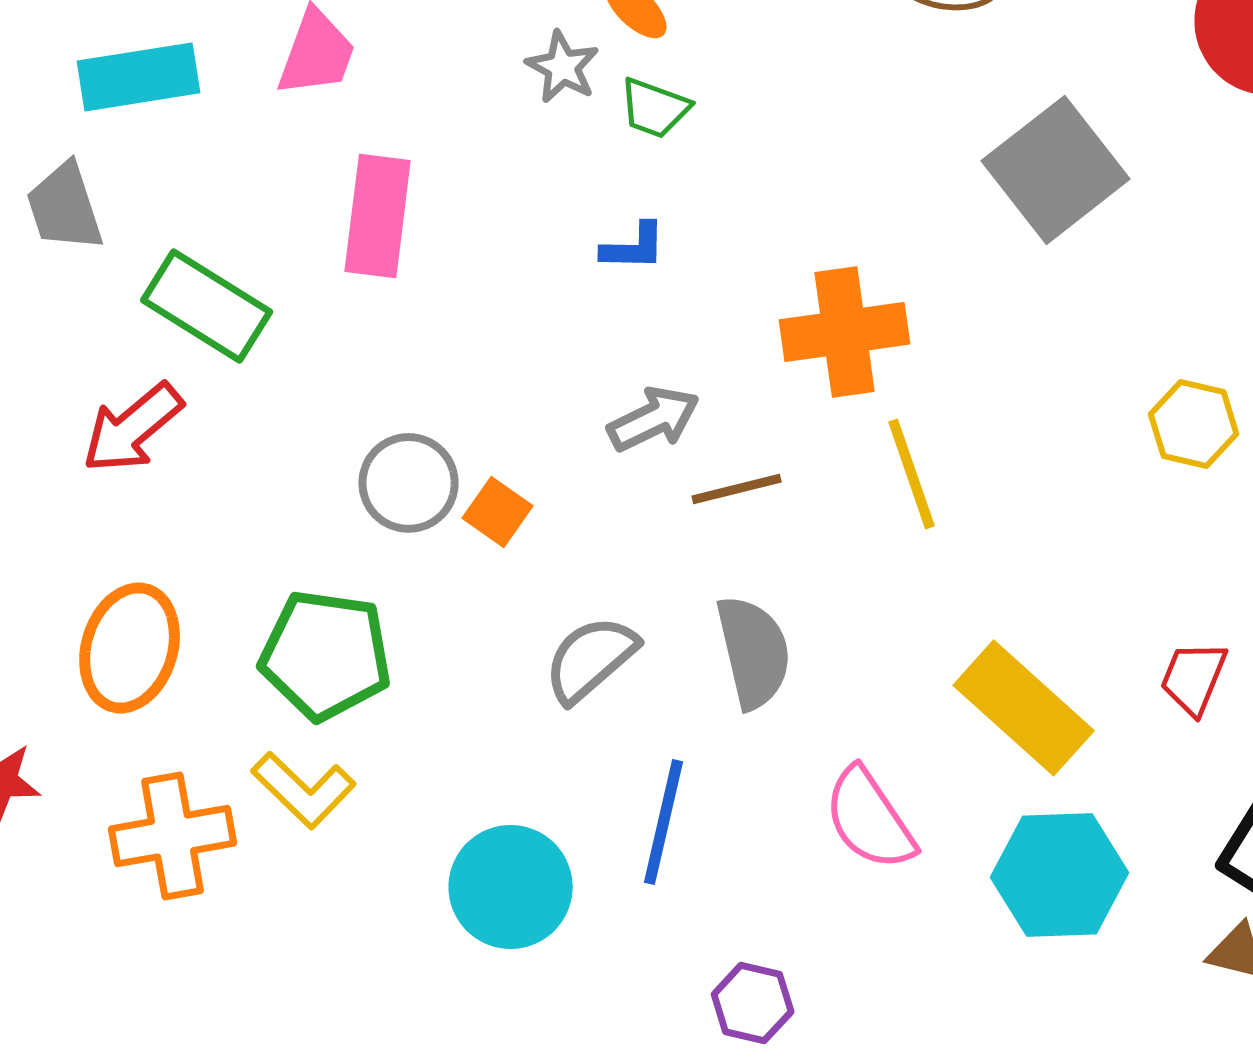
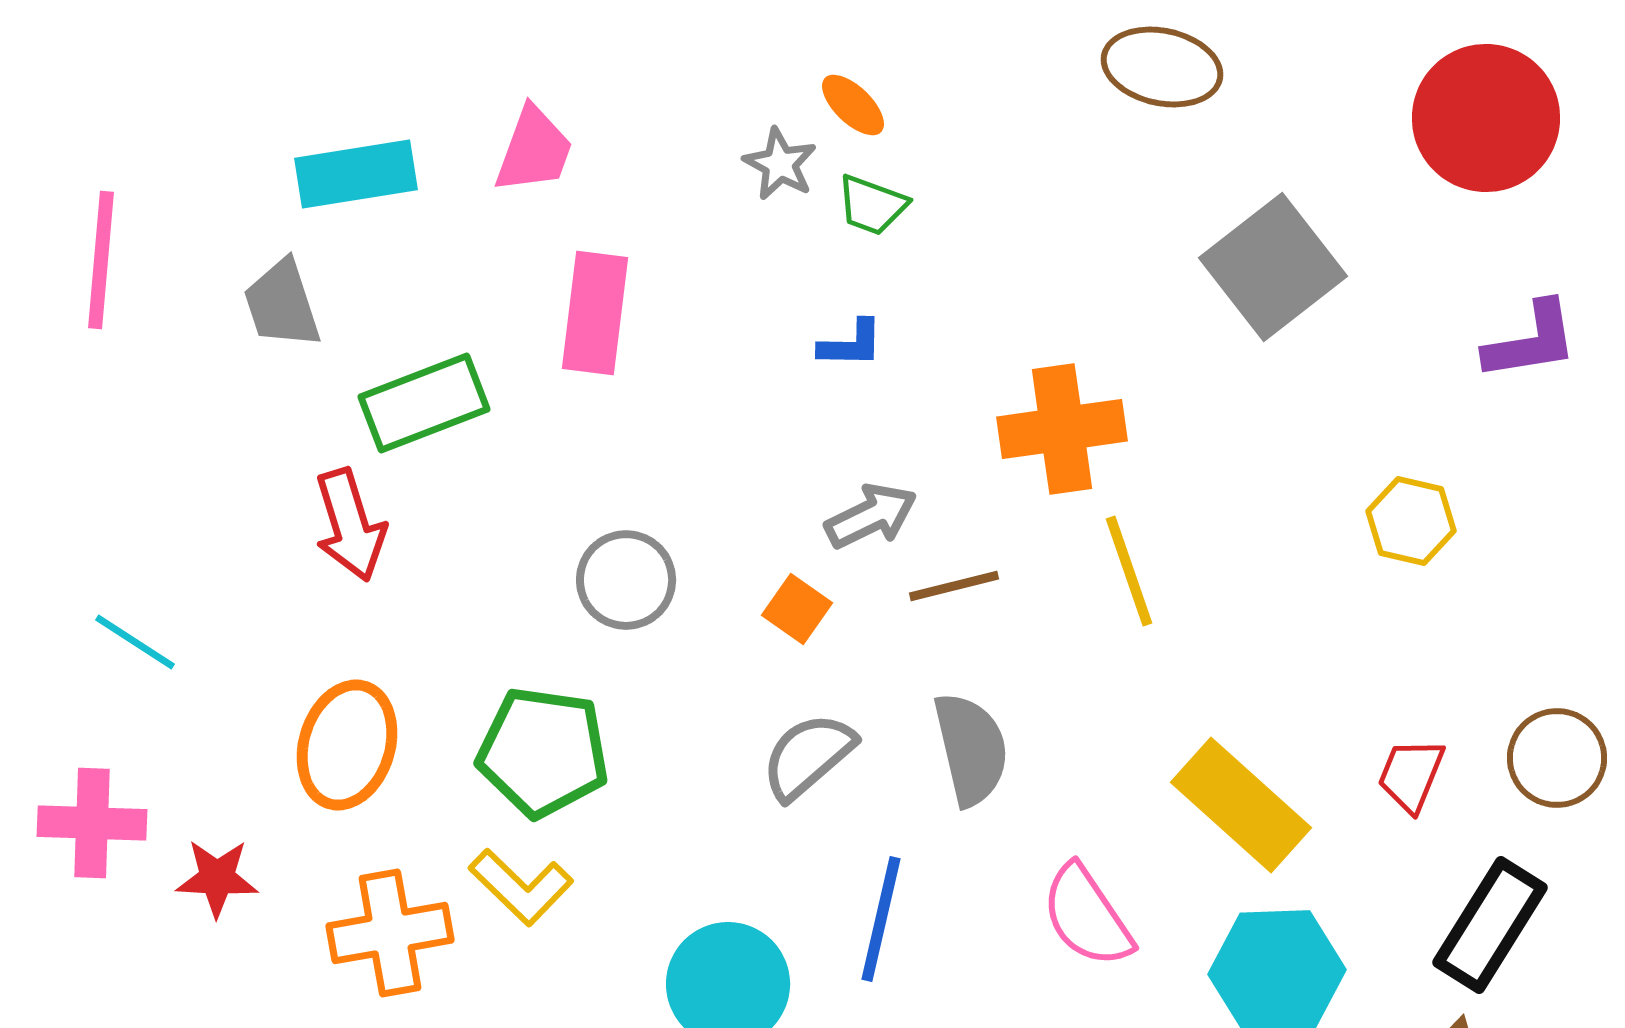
green rectangle: (207, 306) -> (424, 403), turned -53
red arrow: (133, 428) -> (350, 525), turned -67
orange square: (498, 512) -> (797, 609), moved

